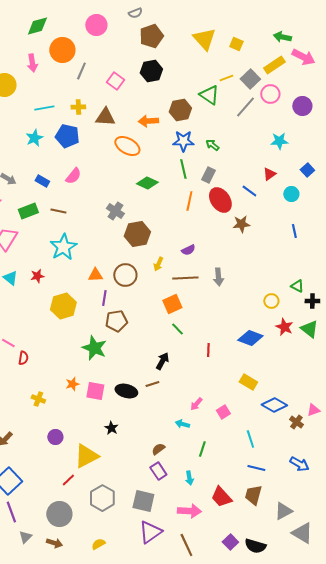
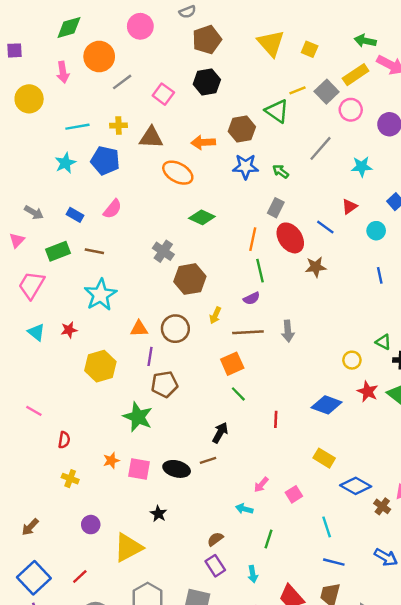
gray line: (81, 71) -> (122, 82), turned 30
gray line: (245, 107) -> (320, 148), moved
green line: (183, 169) -> (260, 271), moved
red semicircle: (23, 358) -> (64, 440), moved
red line: (68, 480) -> (80, 577), moved

